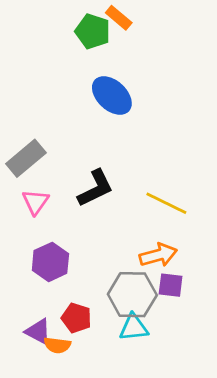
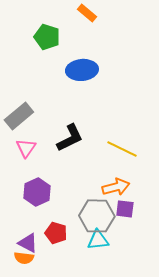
green pentagon: (93, 31) -> (47, 37), moved
blue ellipse: (112, 95) -> (82, 70), turned -48
orange semicircle: (57, 345) -> (24, 258), moved

